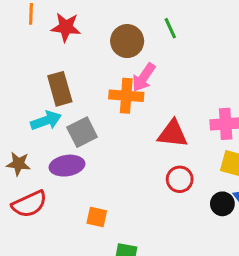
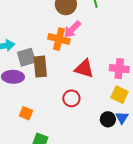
brown rectangle: (60, 89) -> (40, 67), moved
red circle: (180, 179) -> (71, 98), moved

